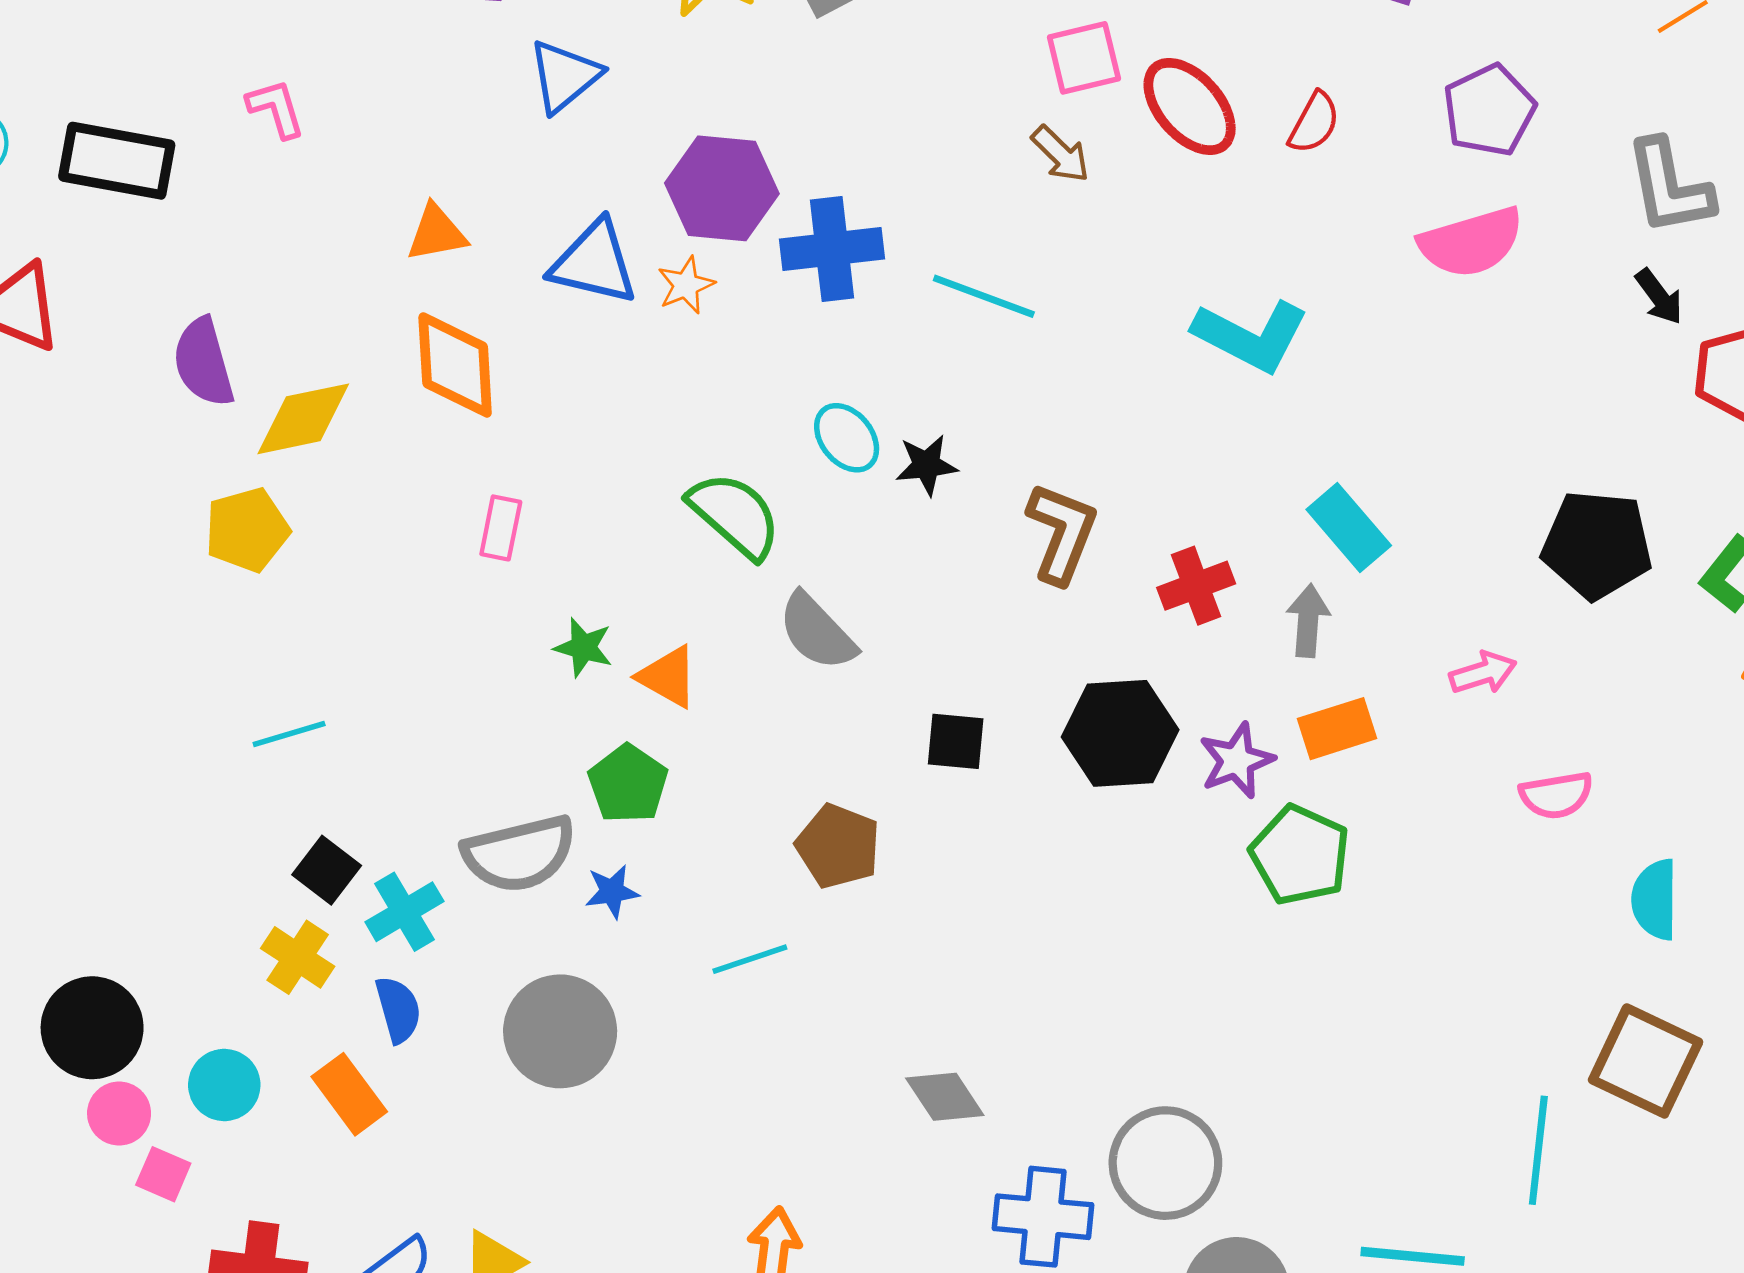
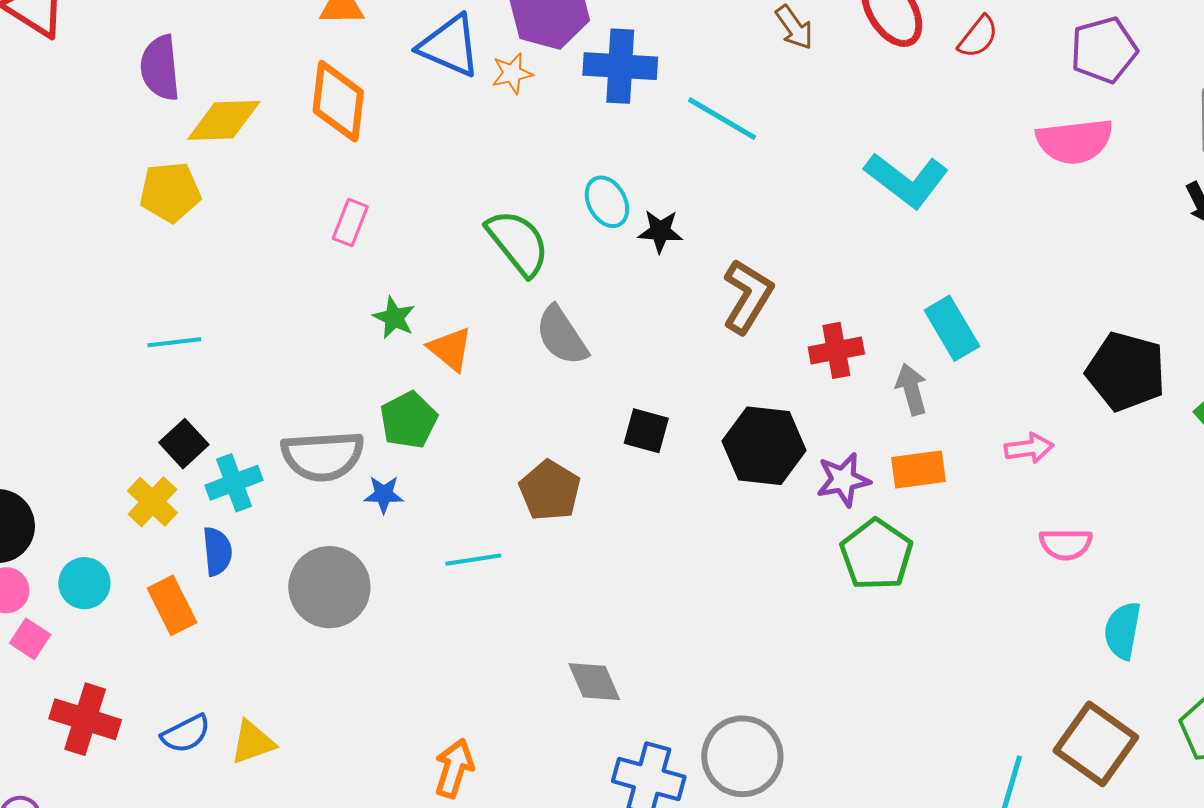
gray arrow: (1308, 621) -> (911, 389), turned -30

